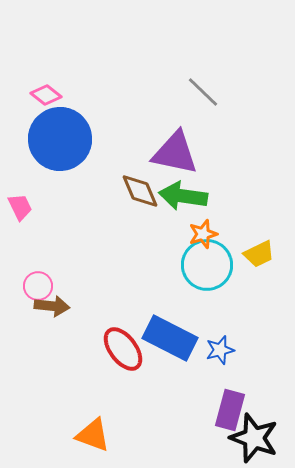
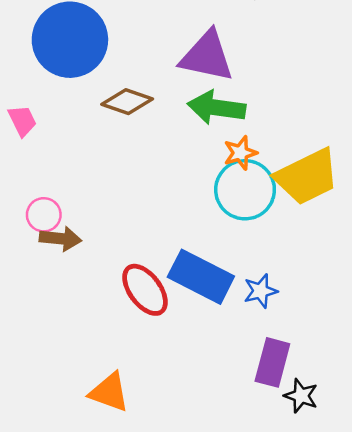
brown diamond: (140, 191) -> (127, 102), moved, turned -48
yellow trapezoid: (259, 254) -> (307, 177), size x1.8
black star: (254, 438) -> (301, 396), size x0.6

